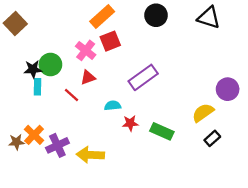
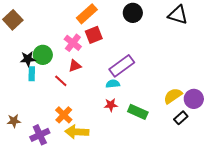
purple circle: (228, 89) -> (194, 99), moved
cyan semicircle: (113, 106) -> (113, 84), moved
orange cross: (34, 135) -> (64, 115), moved
purple cross: (57, 145) -> (40, 135), moved

